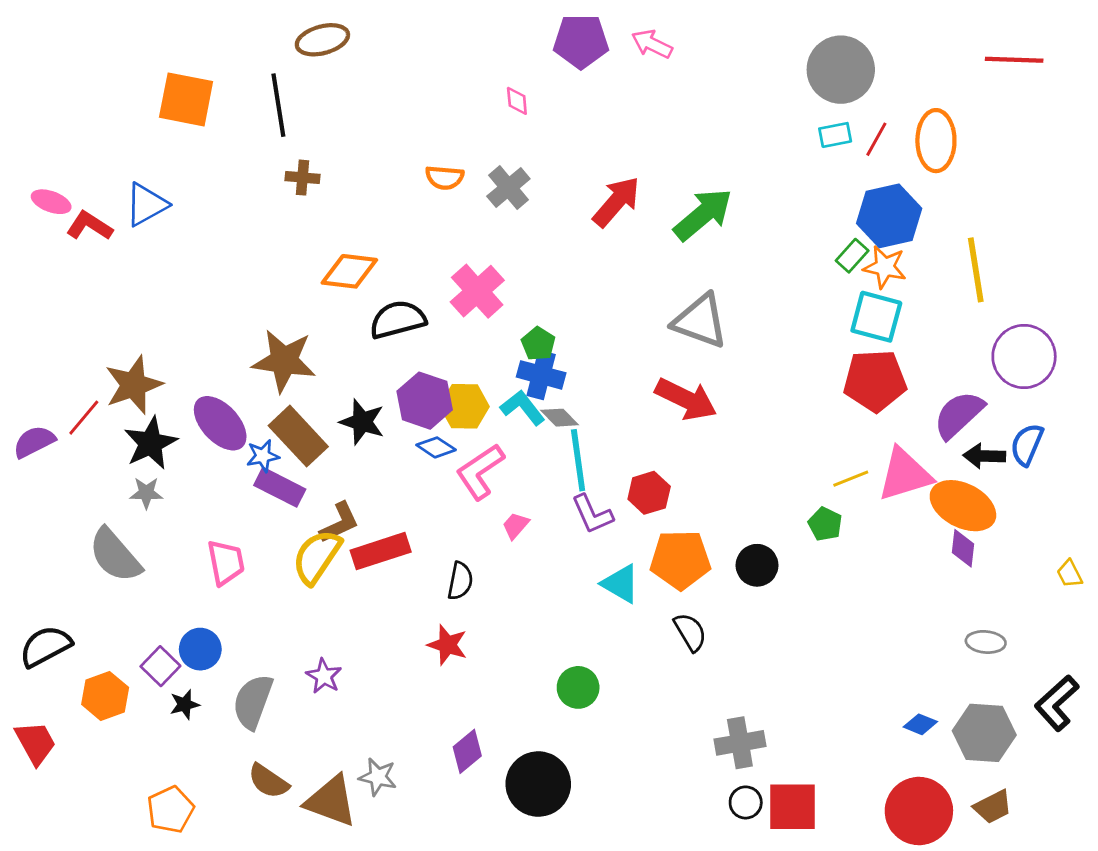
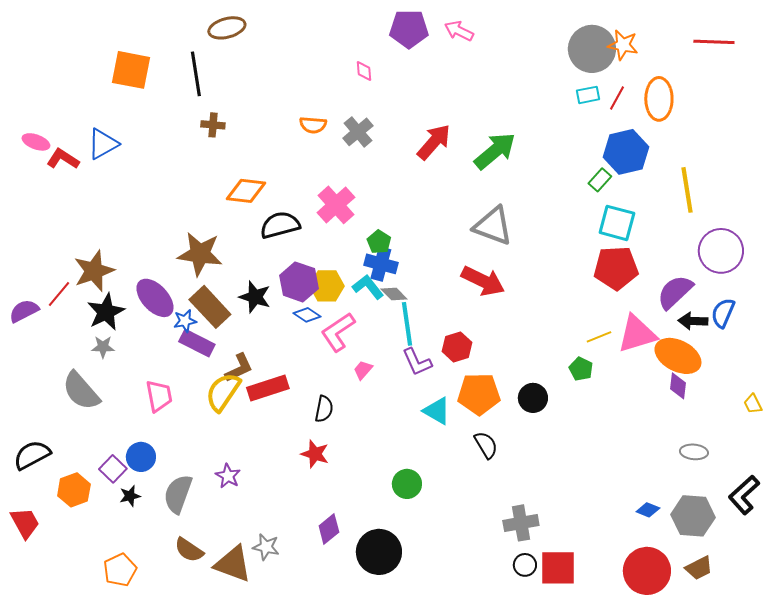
orange star: (885, 267) -> (623, 45), moved

